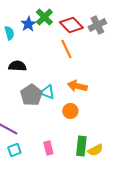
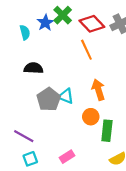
orange arrow: (77, 86) -> (98, 90), turned 60
green rectangle: (81, 146) -> (107, 131), moved
pink rectangle: (48, 148) -> (67, 157), turned 72

